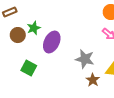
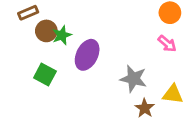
brown circle: (18, 35) -> (46, 31), moved
green square: (29, 68) -> (45, 74), moved

